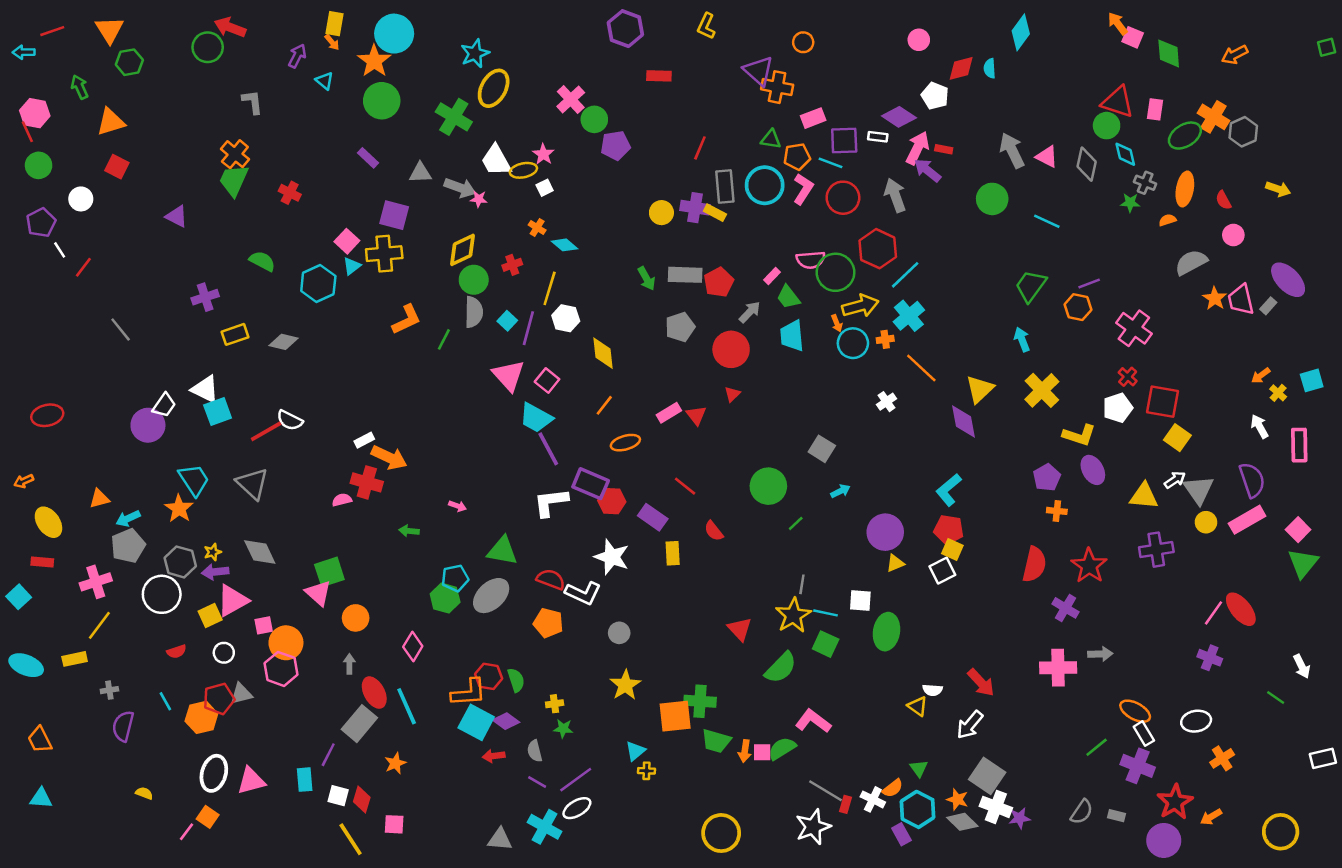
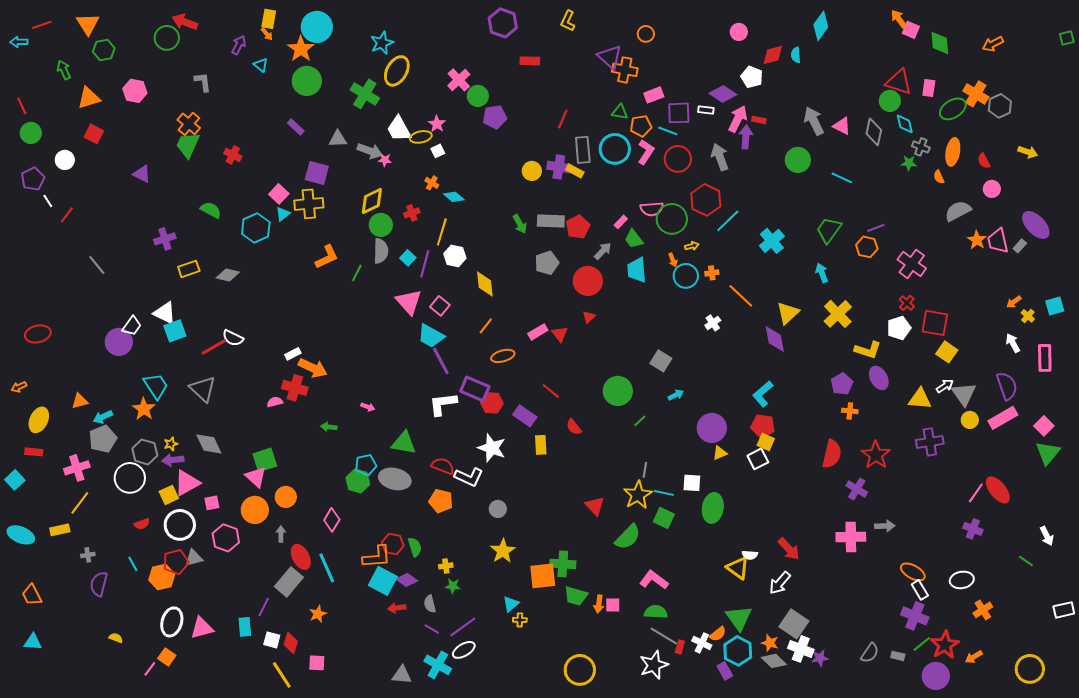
pink hexagon: (35, 113) -> (135, 91), moved
purple arrow: (928, 170) -> (746, 137), turned 55
orange semicircle: (1167, 220) -> (939, 177), turned -96
yellow arrow: (860, 306) -> (692, 246), size x0.5
cyan cross: (909, 316) -> (772, 241), moved
yellow ellipse: (48, 522) -> (39, 420), turned 60
gray ellipse: (491, 596) -> (395, 479), turned 56
orange circle: (286, 643) -> (255, 510), moved
white circle: (224, 653) -> (180, 525), size x1.8
yellow triangle: (918, 706) -> (738, 568), size x1.4
green line: (1097, 747) -> (922, 644), moved
green semicircle: (782, 748) -> (656, 612), moved, turned 35
green triangle: (919, 768) -> (739, 618), size x1.8

